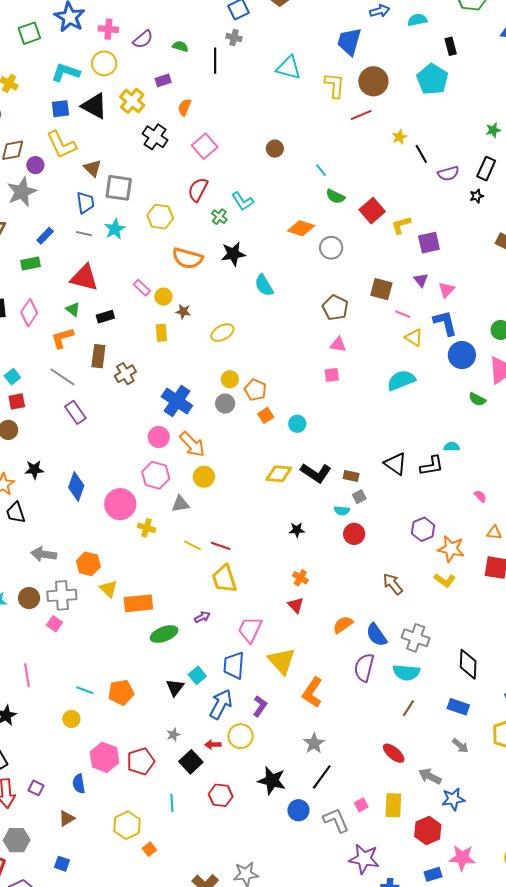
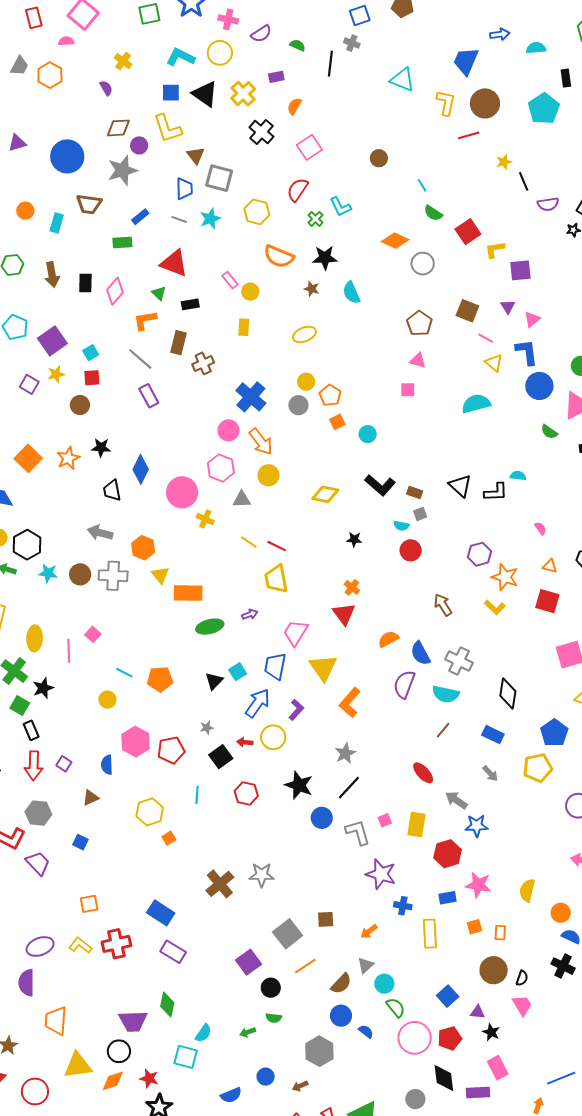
brown star: (183, 312) -> (312, 289), moved
yellow diamond: (279, 474) -> (325, 494), moved
black trapezoid: (16, 513) -> (112, 490), moved
red triangle: (296, 605) -> (344, 614), size x1.4
pink square: (54, 624) -> (93, 634), moved

